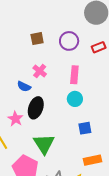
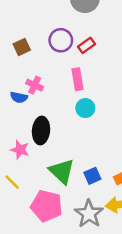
red rectangle: (99, 47) -> (87, 45), moved
blue semicircle: (24, 86) -> (19, 97), moved
blue square: (85, 128) -> (92, 176), moved

